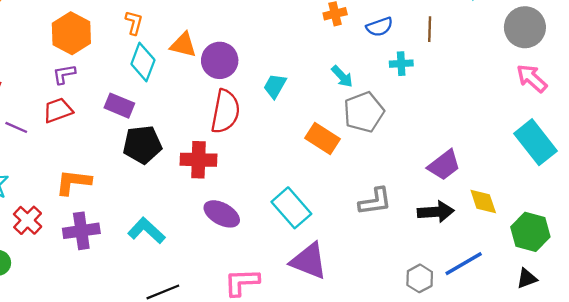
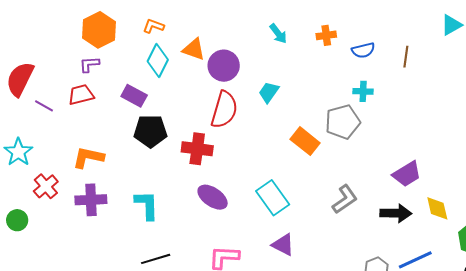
orange L-shape: (134, 23) -> (153, 26), turned -90
cyan cross: (401, 64) -> (363, 91), moved
cyan arrow: (342, 76) -> (278, 34), moved
gray L-shape: (375, 201) -> (345, 199), turned -32
cyan L-shape: (146, 231) -> (147, 205), turned 40
purple triangle: (309, 261) -> (283, 245), size x0.7

